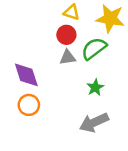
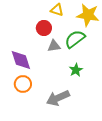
red circle: (66, 35) -> (44, 28), moved
gray arrow: (94, 122) -> (58, 98), moved

